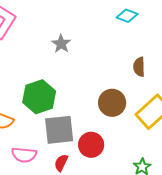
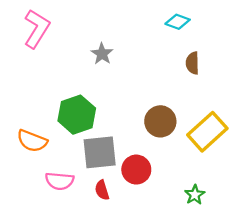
brown semicircle: (139, 67) -> (192, 63), moved
red semicircle: (61, 163) -> (102, 190), turned -42

